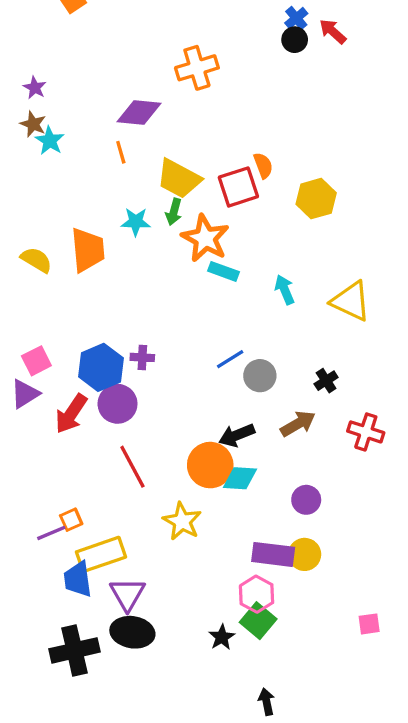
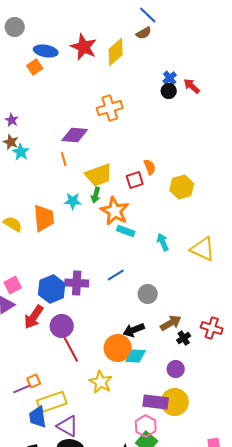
yellow trapezoid: (179, 179) -> (99, 175), turned -48
red square: (238, 187) -> (135, 180), size x0.7
purple cross: (142, 357) -> (77, 283), size x1.6
blue line: (230, 359) -> (116, 275), moved
black cross: (326, 381) -> (184, 338), moved
purple circle: (118, 404) -> (62, 326), moved
yellow circle: (305, 554) -> (175, 402), size x1.4
purple triangle: (127, 594) -> (68, 426), turned -30

